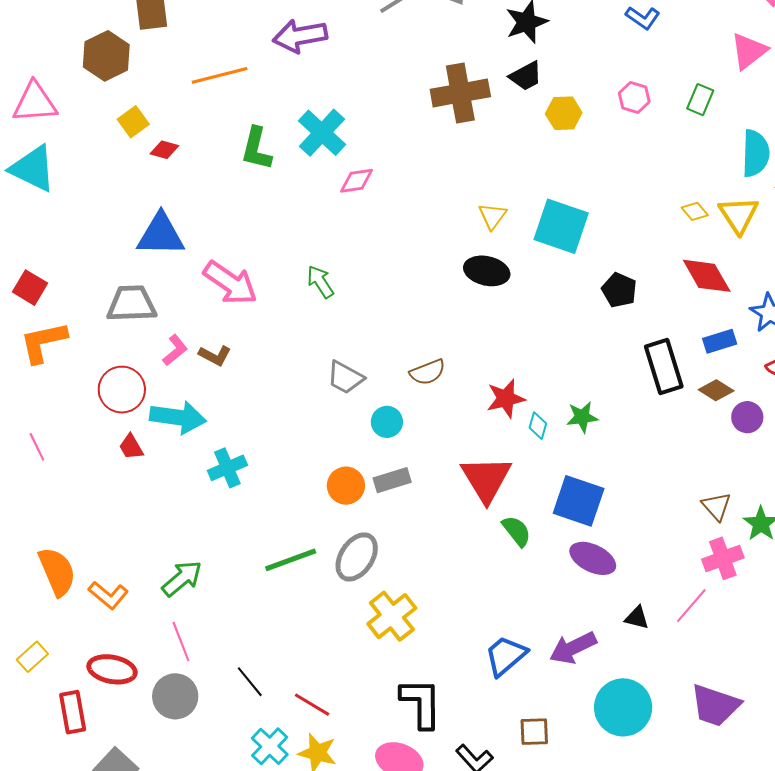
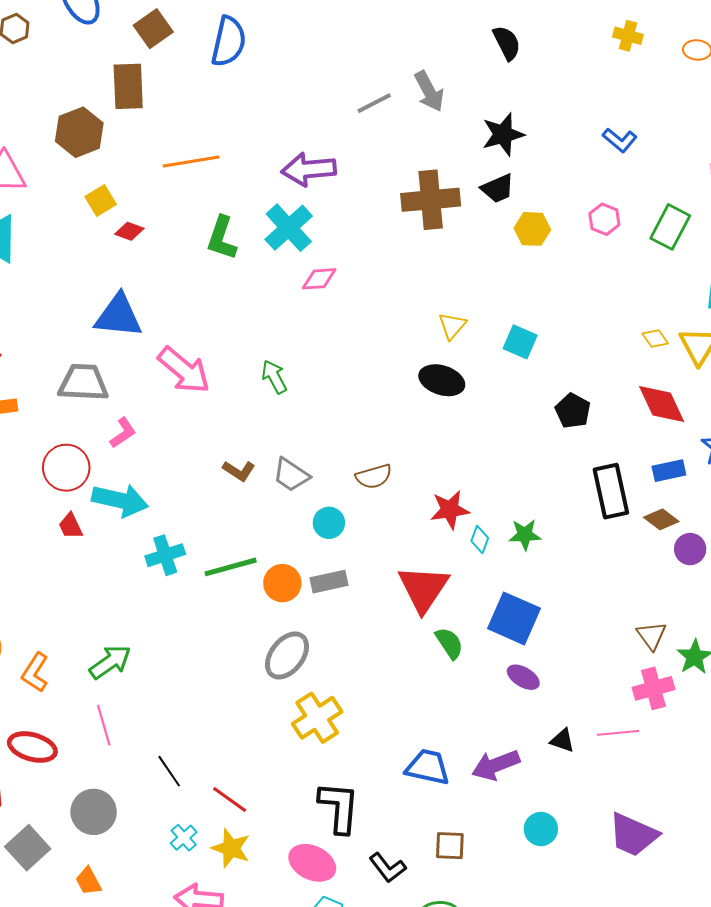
purple arrow: (300, 36) -> (309, 169), moved
green rectangle: (700, 100) -> (670, 227), size x1.4
cyan square: (561, 226) -> (520, 342), size x0.6
brown L-shape: (215, 355) -> (239, 471), moved
purple ellipse: (593, 558) -> (523, 677), size x0.7
green line: (291, 560) -> (231, 567), moved
orange L-shape: (108, 595) -> (35, 672), turned 78
pink line: (691, 606) -> (618, 733), turned 39
blue trapezoid: (506, 656) -> (428, 767), turned 48
gray circle: (175, 696) -> (94, 812), moved
cyan circle: (623, 707) -> (541, 829), size x0.6
cyan cross: (270, 746) -> (184, 838), size x0.7

